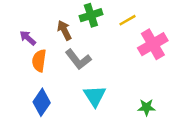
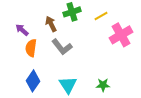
cyan triangle: (95, 96) -> (68, 85), moved
green star: (146, 107) -> (103, 85), moved

